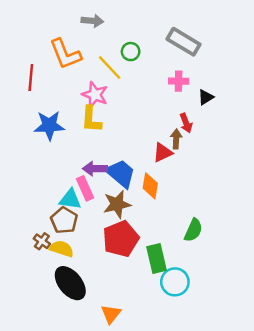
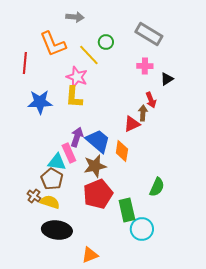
purple arrow: (95, 169) -> (77, 137), turned 108
black ellipse: (70, 283) -> (57, 230), turned -44
orange triangle: (111, 314) -> (90, 255), turned 30

